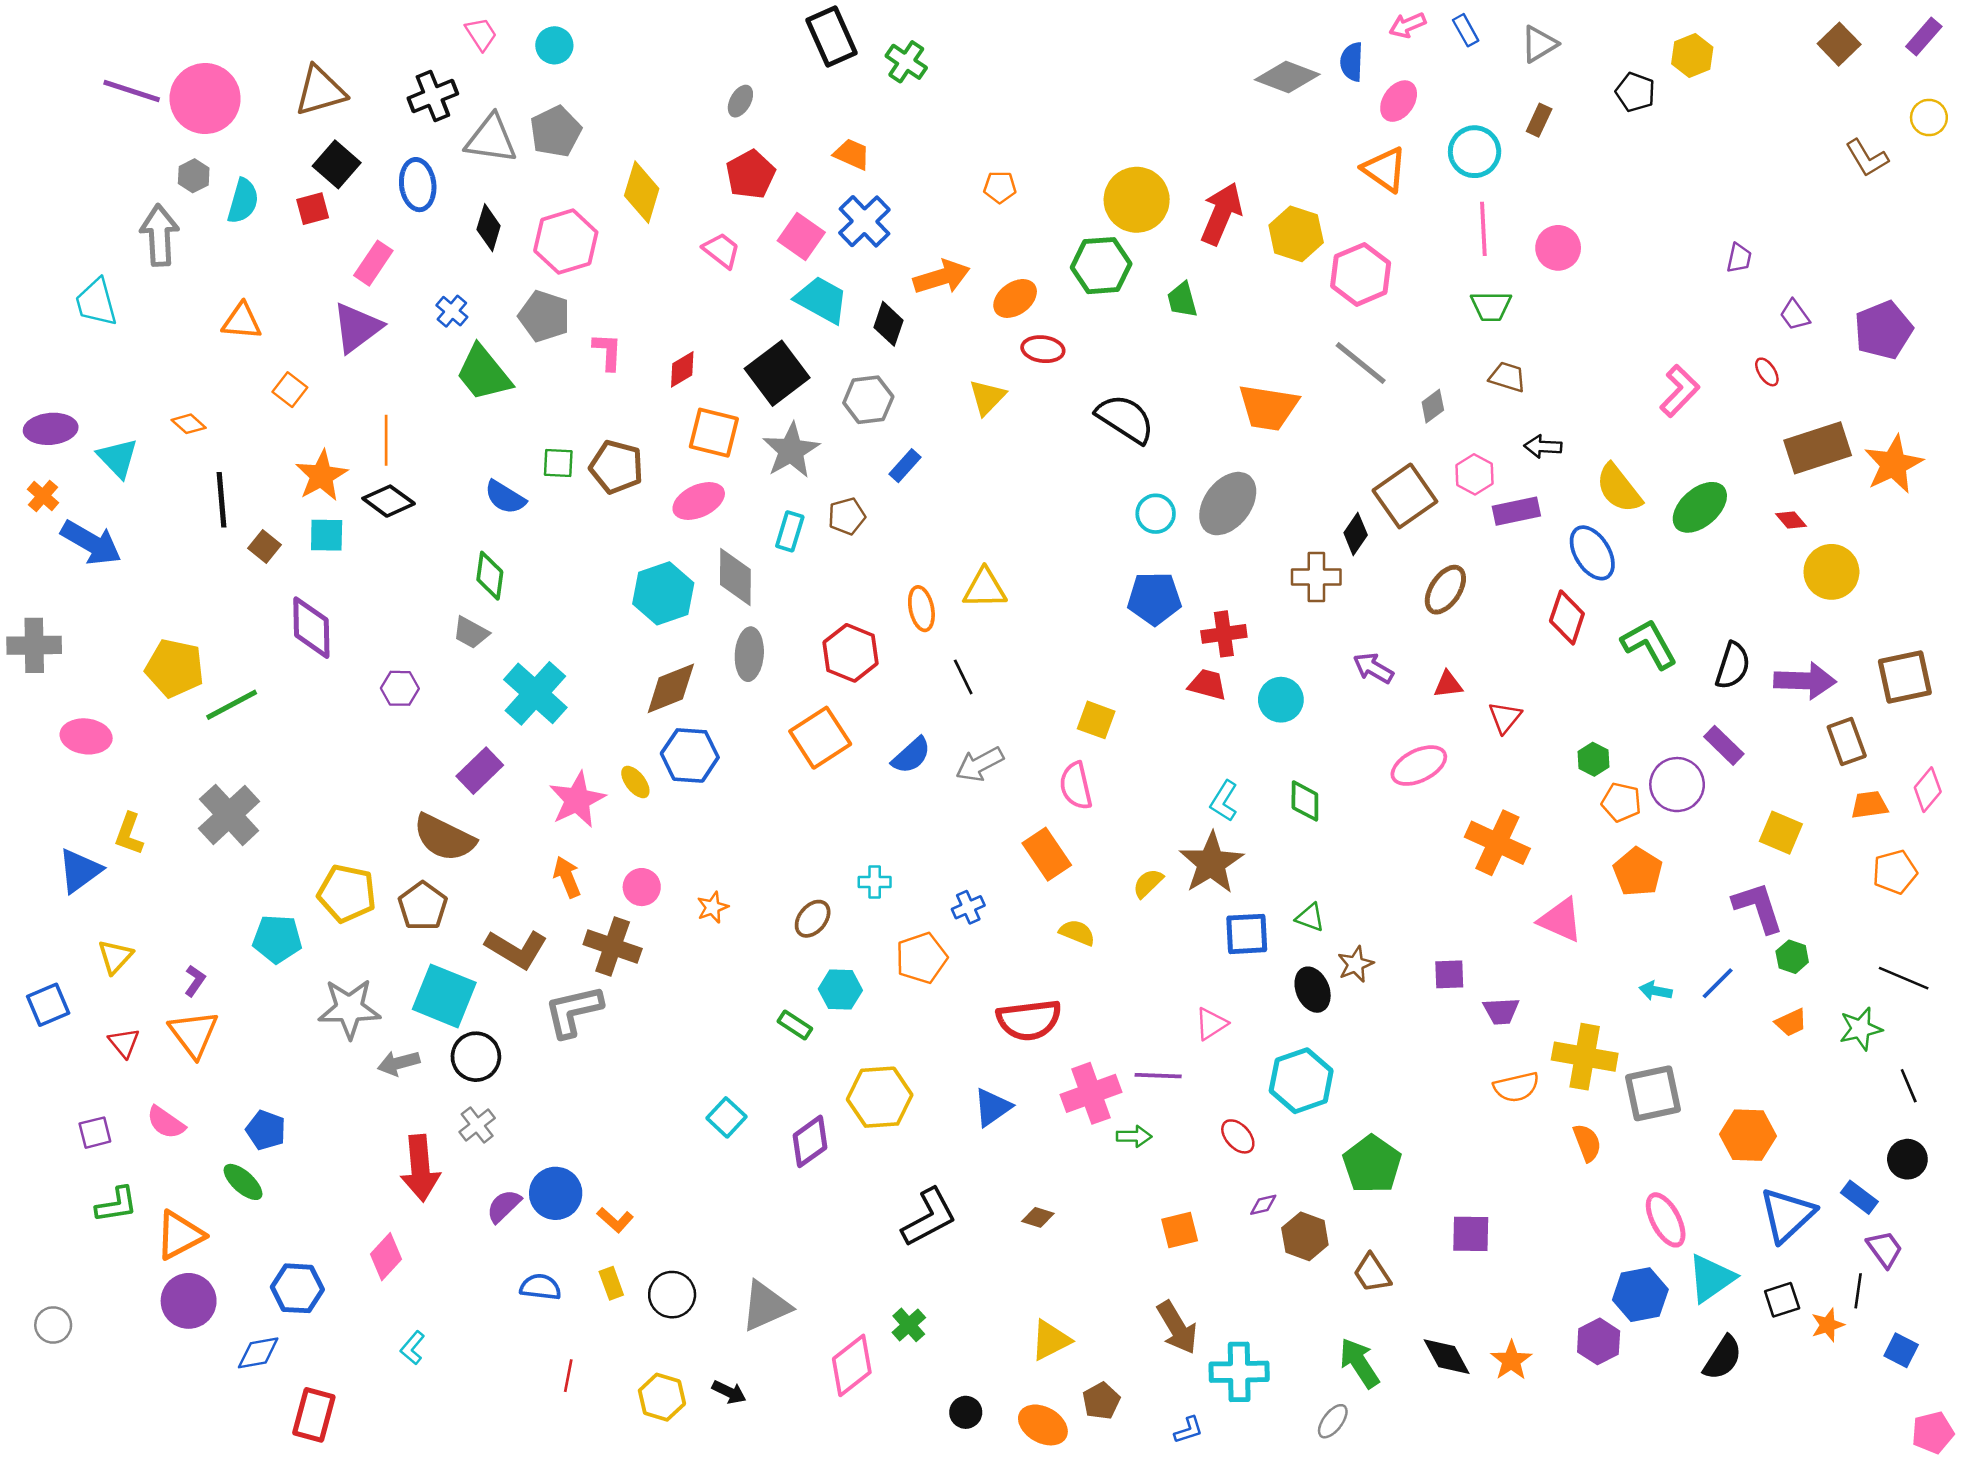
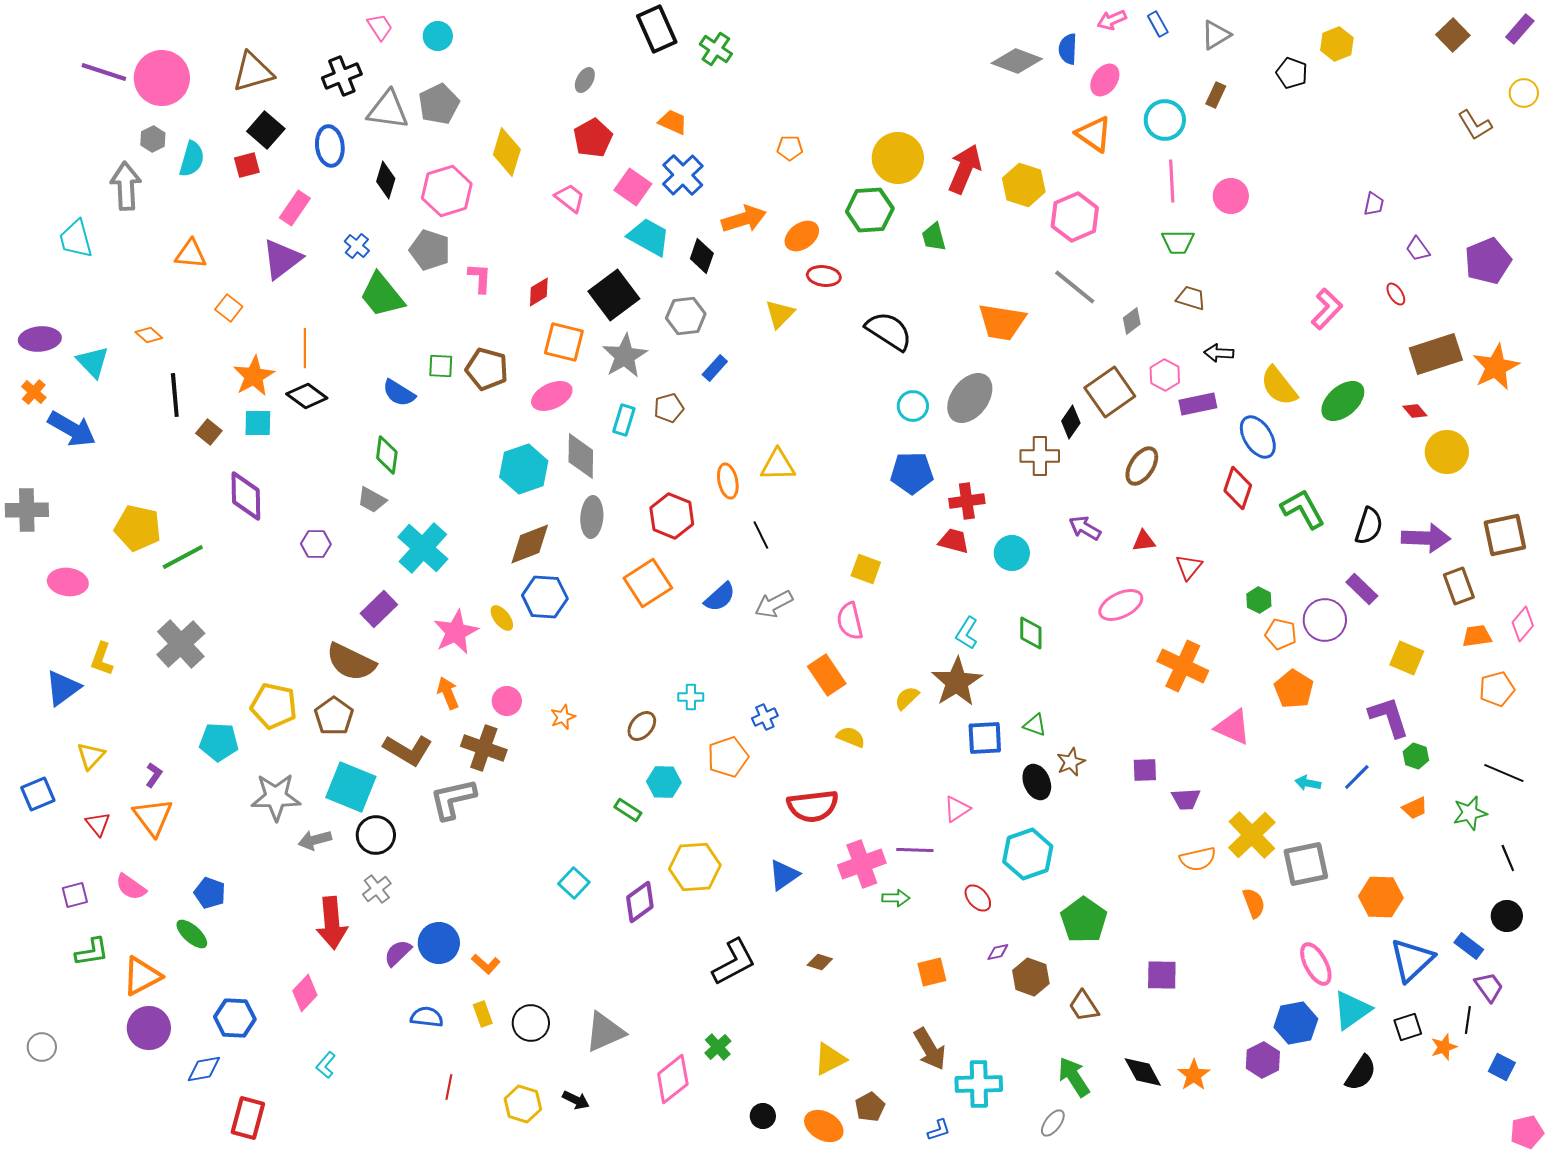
yellow cross: (1585, 1057) -> (1252, 835), turned 36

